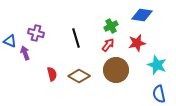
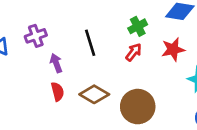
purple cross: (36, 33) -> (36, 36), turned -35
purple arrow: (25, 53) -> (56, 63), moved
brown circle: (116, 70) -> (138, 107), moved

